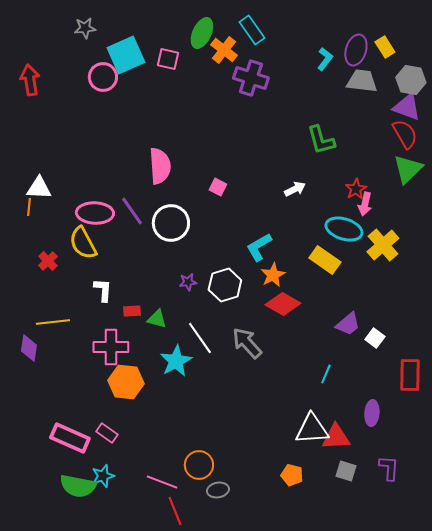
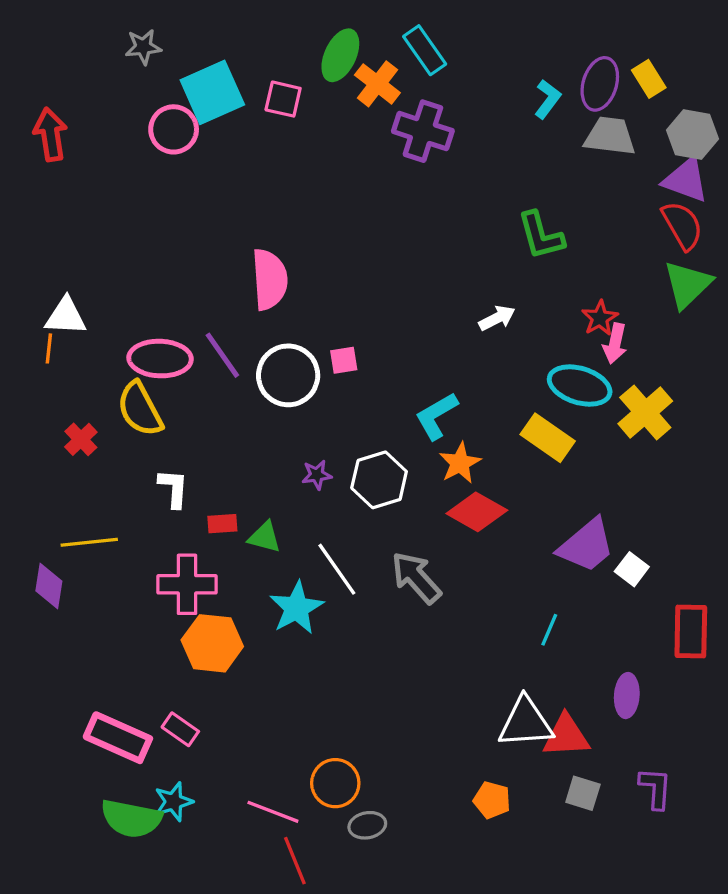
pink square: (218, 187) -> (344, 360), moved, turned -36
purple trapezoid: (348, 324) -> (586, 546), size x1.4

